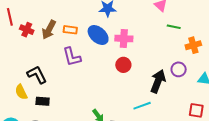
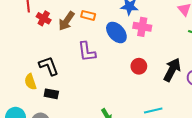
orange rectangle: (70, 30) -> (88, 15), moved
pink cross: (124, 39) -> (142, 27), moved
black arrow: (158, 81) -> (172, 70), moved

